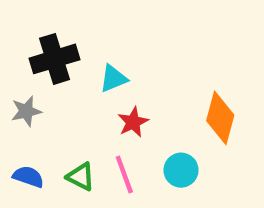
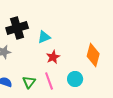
green triangle: (81, 177) -> (29, 82), turned 40

